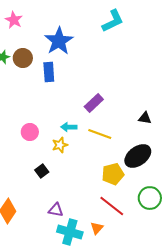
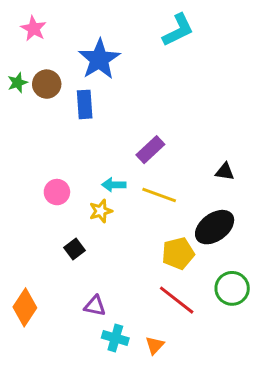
orange triangle: (97, 228) -> (155, 345), moved
cyan cross: (70, 232) -> (115, 338), size x0.7

